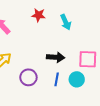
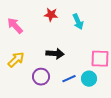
black arrow: (56, 57) -> (55, 54), moved
blue line: (57, 79) -> (69, 79), turned 56

